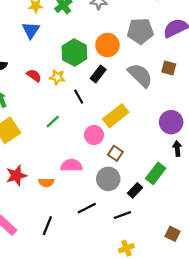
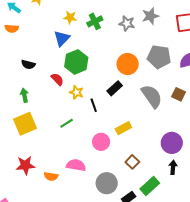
green hexagon: (74, 52) -> (76, 62), moved
yellow star: (57, 77) -> (76, 92), moved
yellow rectangle: (116, 116) -> (123, 128), size x0.7
brown square: (115, 153) -> (132, 162), moved

